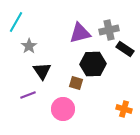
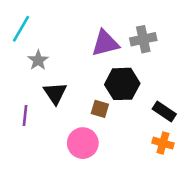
black rectangle: (125, 49) -> (164, 112), moved
purple line: (28, 95) -> (25, 115), moved, turned -63

